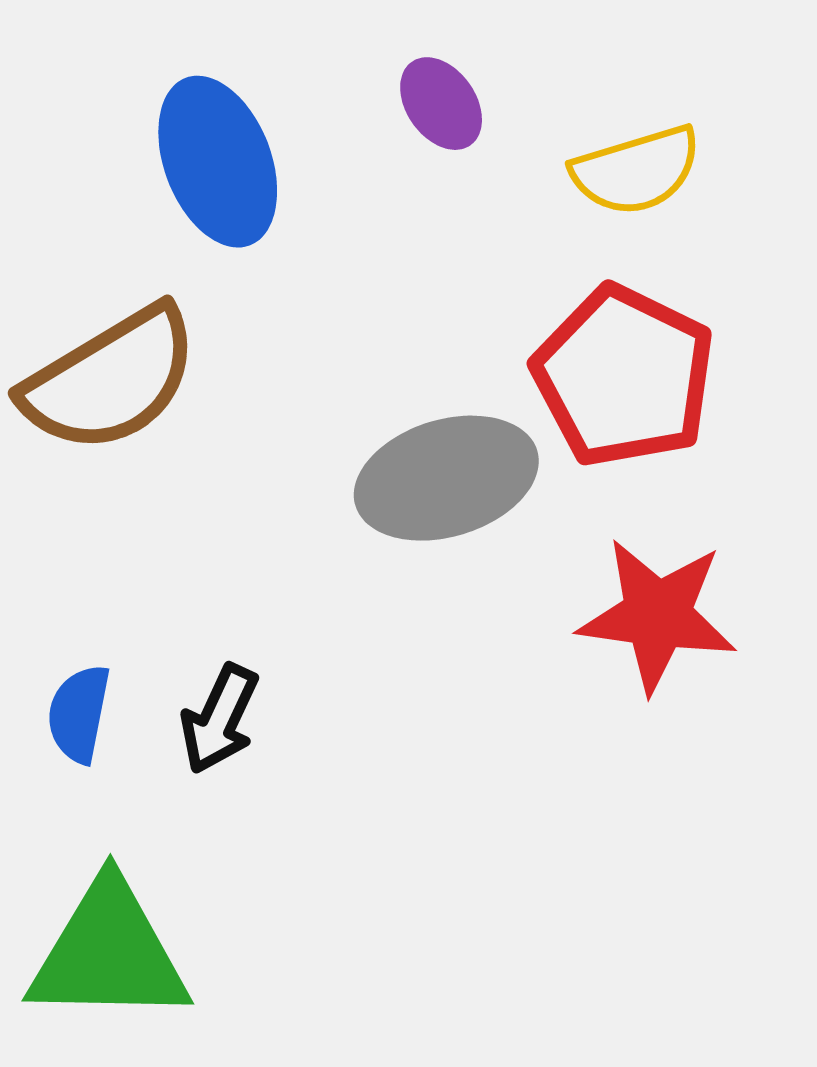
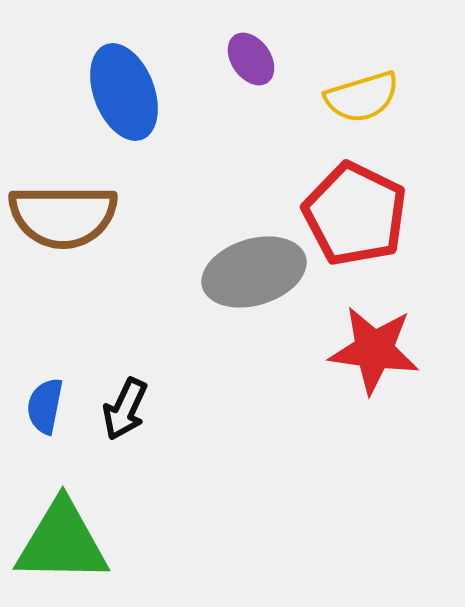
brown semicircle: (110, 380) -> (63, 216), turned 31

